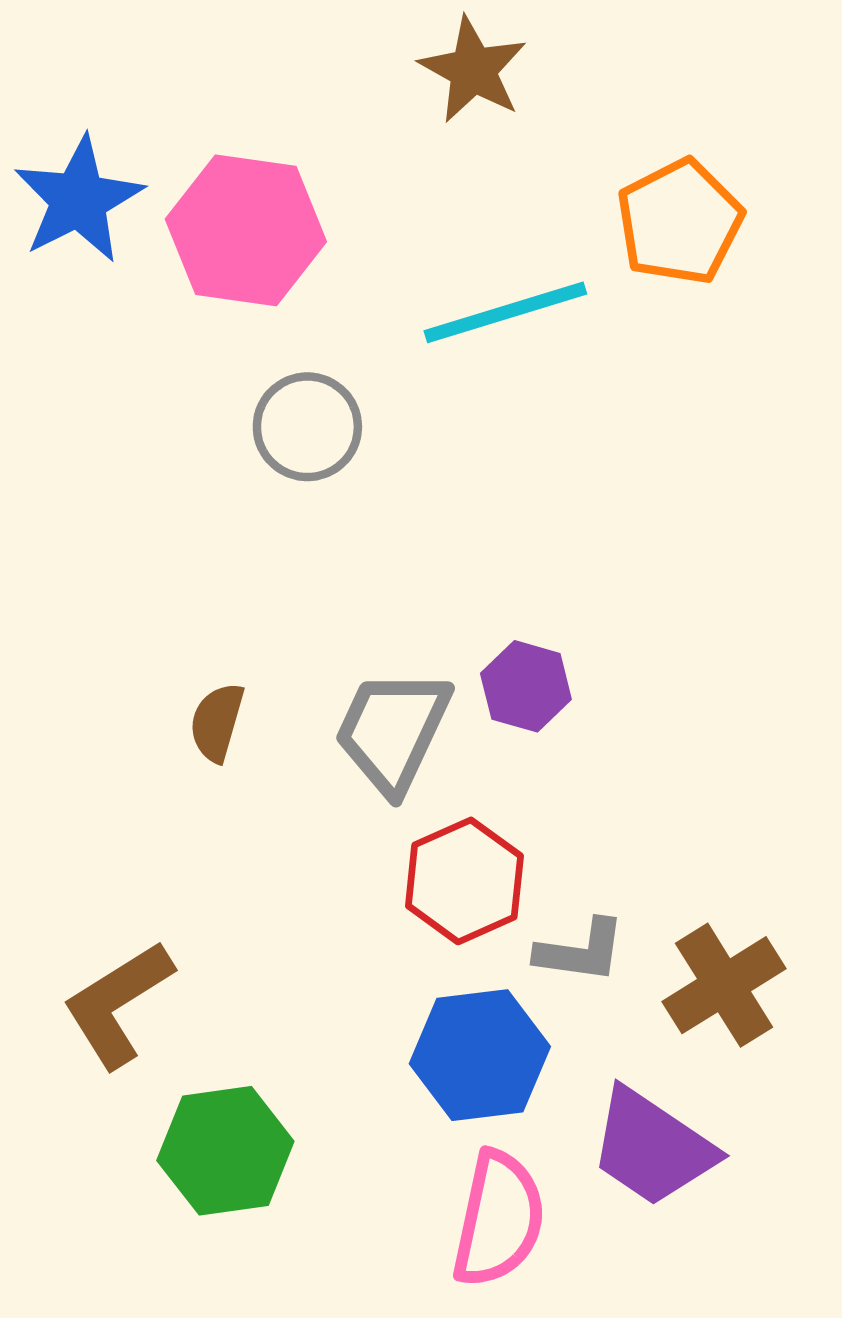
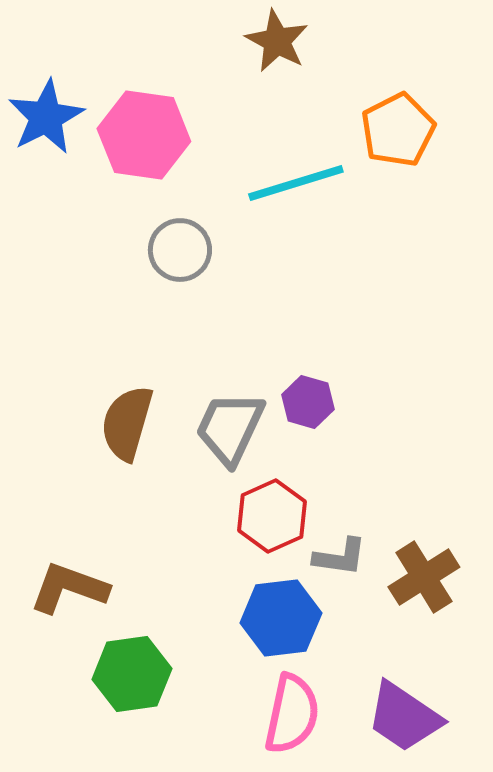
brown semicircle: (217, 722) -> (127, 423), size x1.6
brown L-shape: (118, 1004) -> (69, 588), turned 52
purple trapezoid: (652, 1147) -> (404, 717), moved

